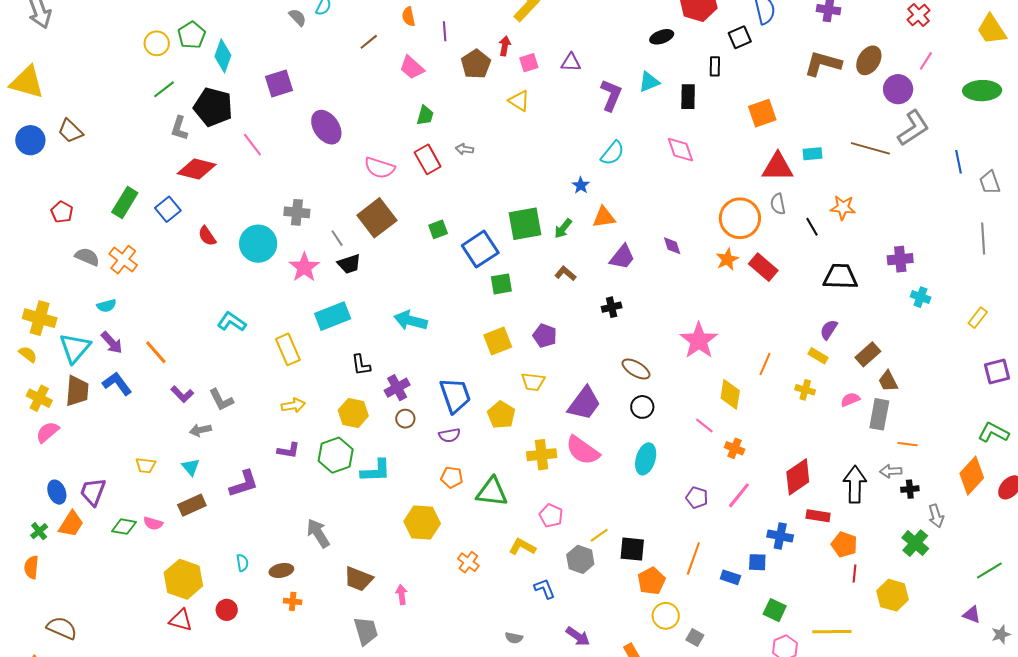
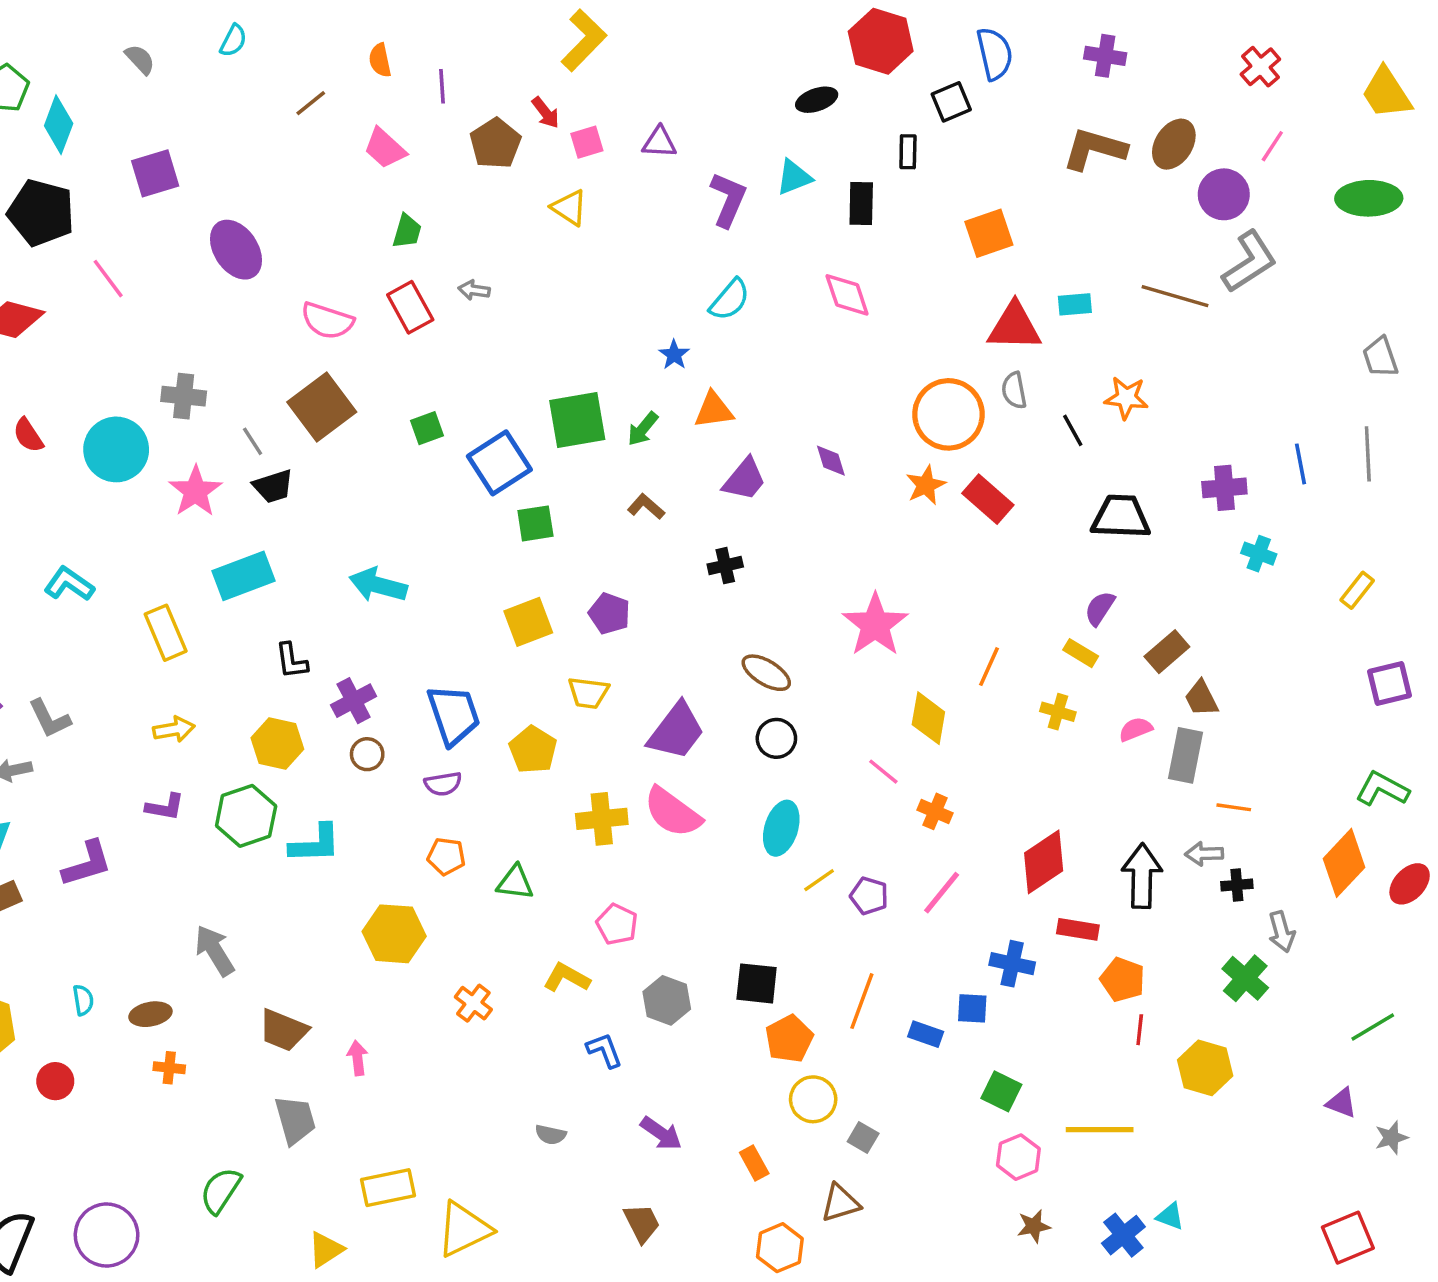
gray semicircle: (298, 17) -> (140, 59), moved
red arrow: (505, 46) -> (546, 113), turned 132
blue line: (959, 162) -> (1301, 464), moved
green triangle: (492, 492) -> (515, 882), size x0.7
yellow line: (599, 535) -> (819, 880), moved

